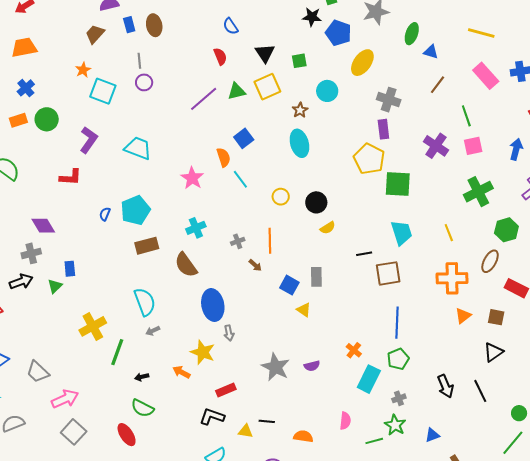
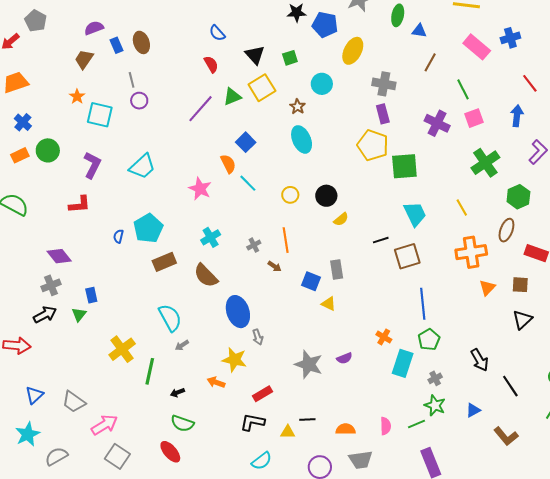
cyan trapezoid: (138, 148) -> (142, 166), turned 124
black line: (480, 391) -> (510, 386), moved
pink semicircle: (345, 421) -> (386, 426), moved

